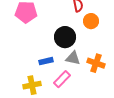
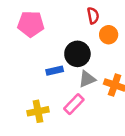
gray triangle: (73, 58) -> (87, 79), turned -35
blue rectangle: (46, 61) -> (55, 71), moved

